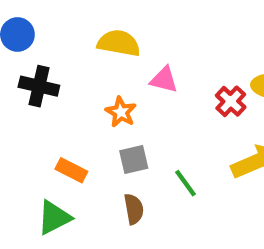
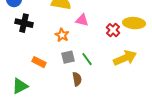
green line: (185, 183) -> (87, 59), moved
brown semicircle: (134, 209) -> (77, 79), moved
green triangle: (54, 218) -> (20, 86), moved

